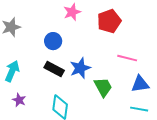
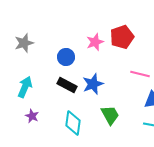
pink star: (72, 12) -> (95, 42), moved
green trapezoid: (103, 87) -> (110, 115), moved

